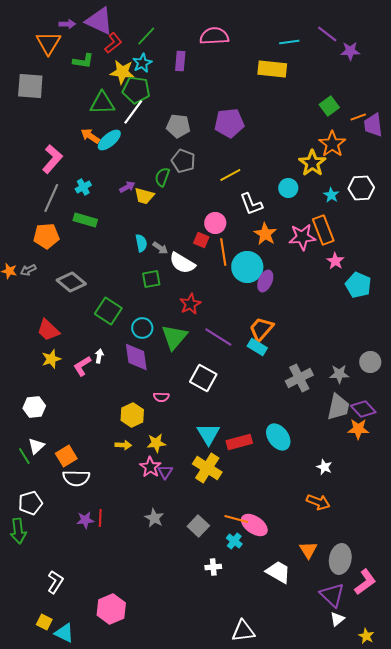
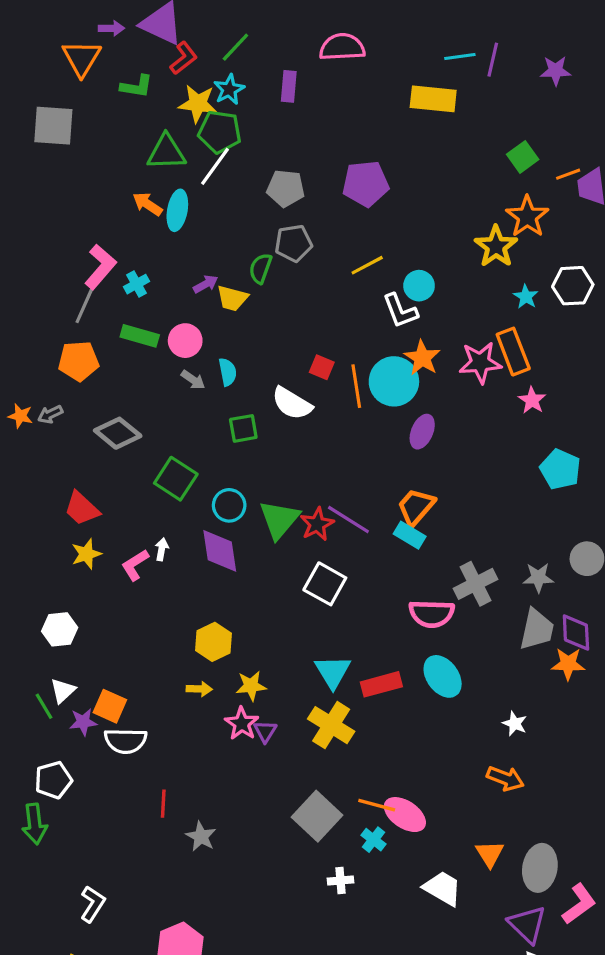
purple line: (327, 34) -> (493, 60), moved, turned 65
cyan ellipse: (109, 140) -> (177, 210), turned -40
pink L-shape: (52, 159) -> (100, 267), moved
gray pentagon: (183, 161) -> (293, 243), turned -30
cyan circle: (288, 188) -> (419, 286), moved
pink circle: (215, 223) -> (185, 341), moved
gray arrow: (160, 248) -> (193, 380), moved
cyan circle: (247, 267) -> (394, 381), moved
cyan pentagon: (358, 285) -> (560, 469), moved
red star: (190, 304) -> (317, 524), moved
pink semicircle: (161, 397) -> (432, 614), moved, size x1.8
purple diamond: (363, 409) -> (576, 632), turned 40
orange square: (66, 456) -> (110, 706), turned -35
gray star: (154, 518) -> (201, 837), moved
purple star: (85, 520) -> (83, 722), moved
gray square: (198, 526) -> (317, 816), size x1.4

